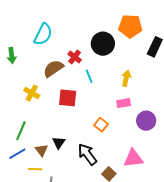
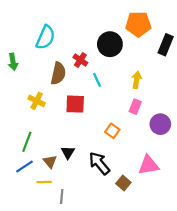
brown semicircle: (53, 69) -> (58, 73), turned 140
pink rectangle: (124, 103) -> (135, 107), turned -56

